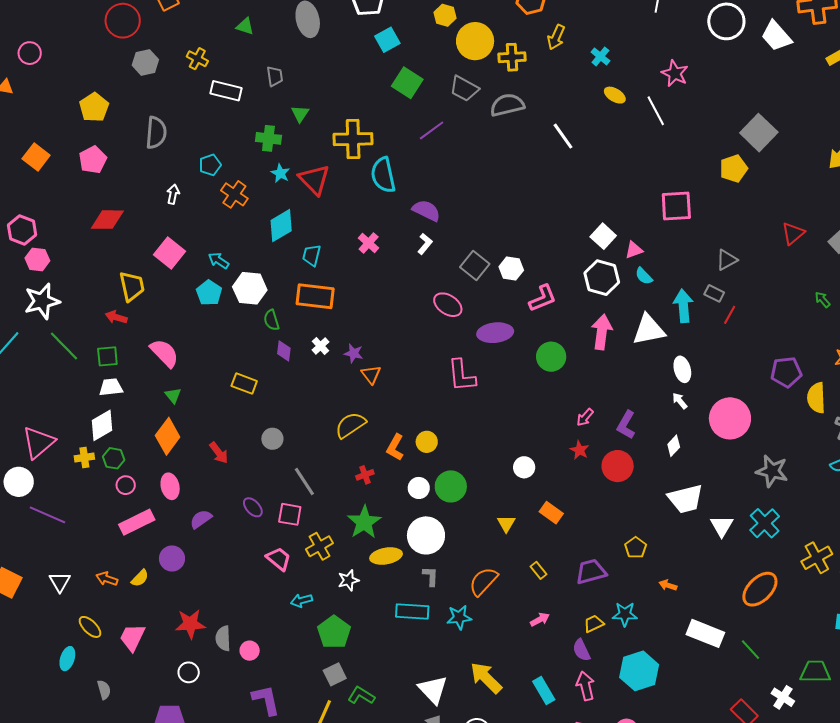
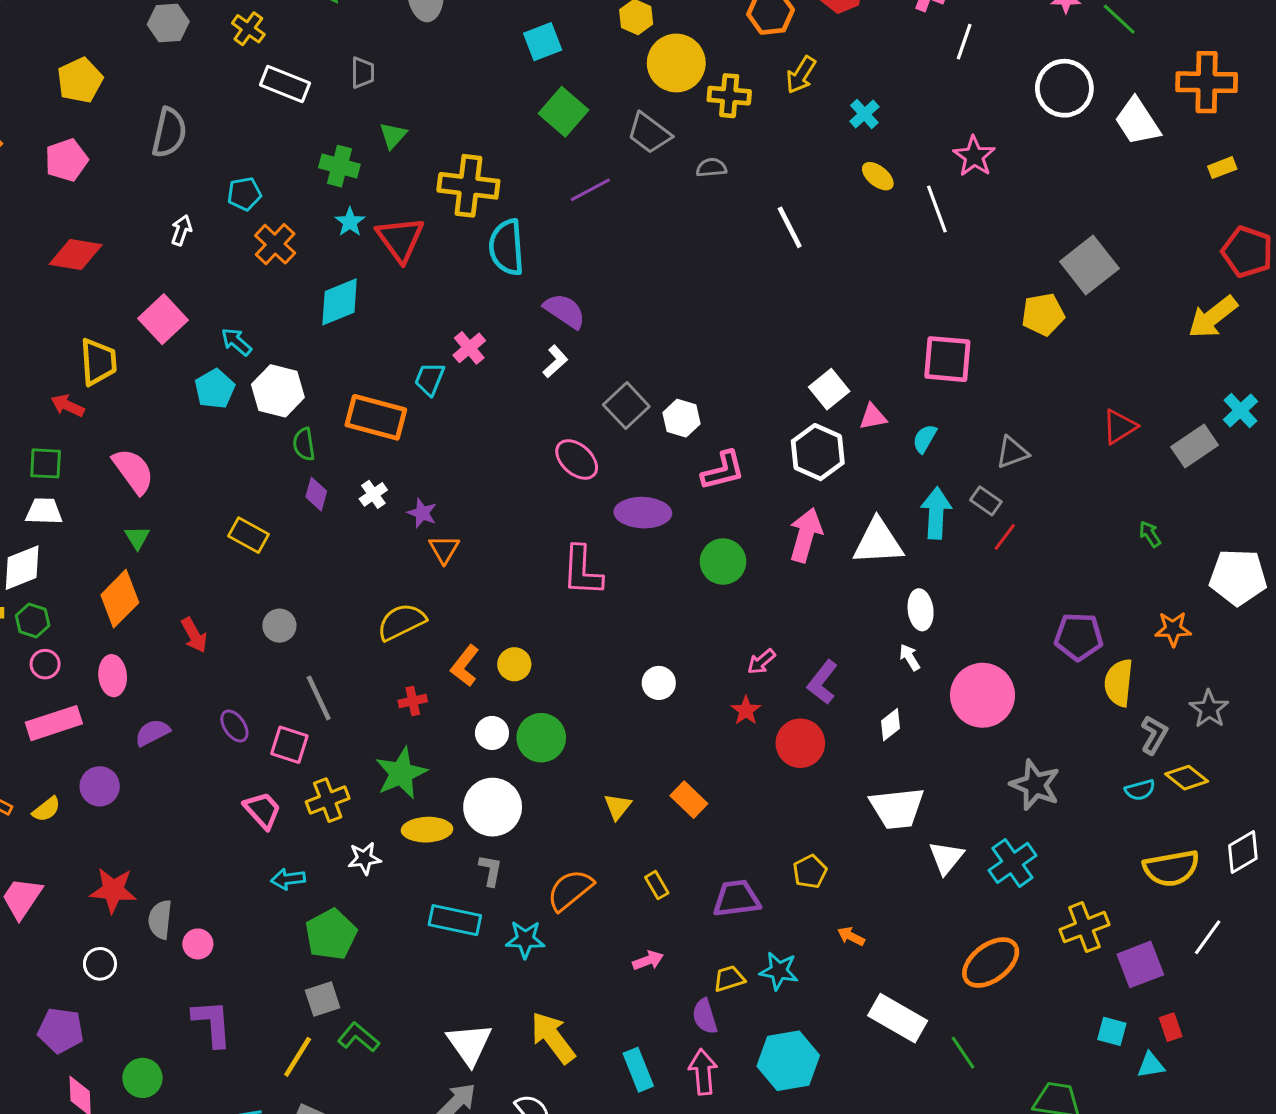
gray semicircle: (507, 105) -> (711, 168), size x0.6
cyan trapezoid: (312, 255) -> (430, 379), moved
cyan semicircle: (644, 276) -> (925, 439), moved, turned 66
white circle: (524, 467) -> (659, 683), moved

